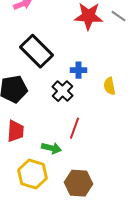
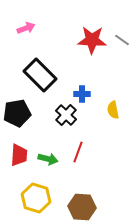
green arrow: (52, 148) -> (48, 159), moved

